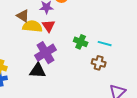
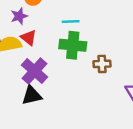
green cross: (81, 42) -> (73, 45), size x1.5
cyan line: (105, 44) -> (71, 21), moved

